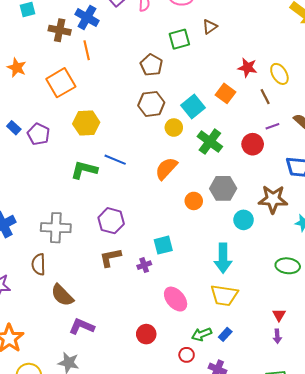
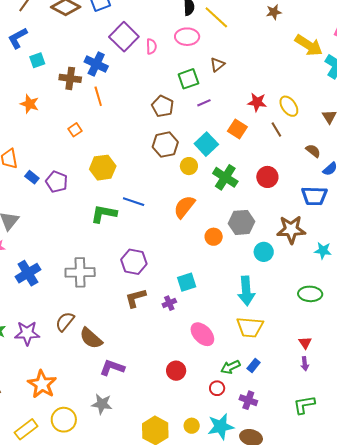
orange star: (17, 68) -> (30, 104), moved
orange square: (61, 83) -> (75, 130), size x0.5
purple line: (272, 126) -> (204, 103), moved
brown semicircle: (39, 264) -> (65, 322), moved, turned 45

